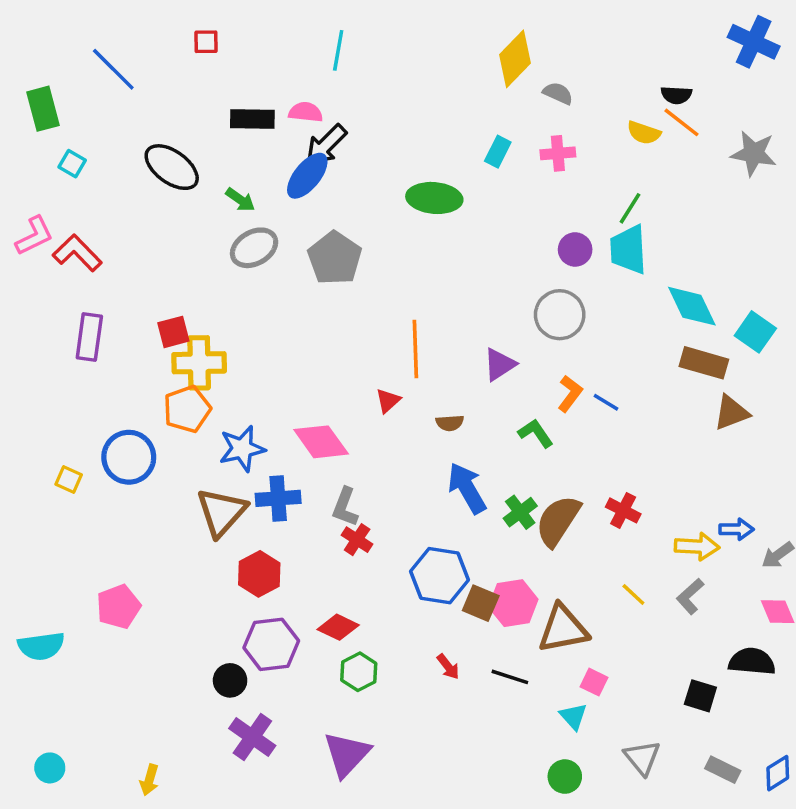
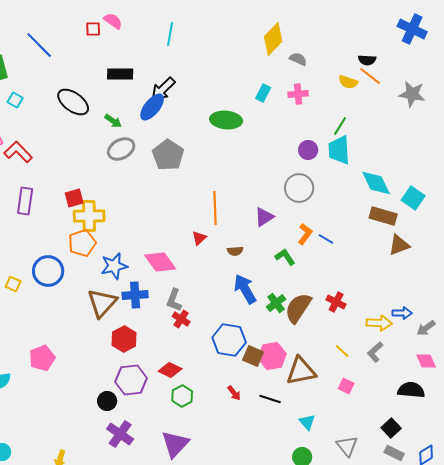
pink semicircle: (306, 112) -> (113, 21), moved, turned 30
pink square: (594, 682) -> (346, 386), moved
black square: (700, 696) -> (391, 428), moved, turned 30

